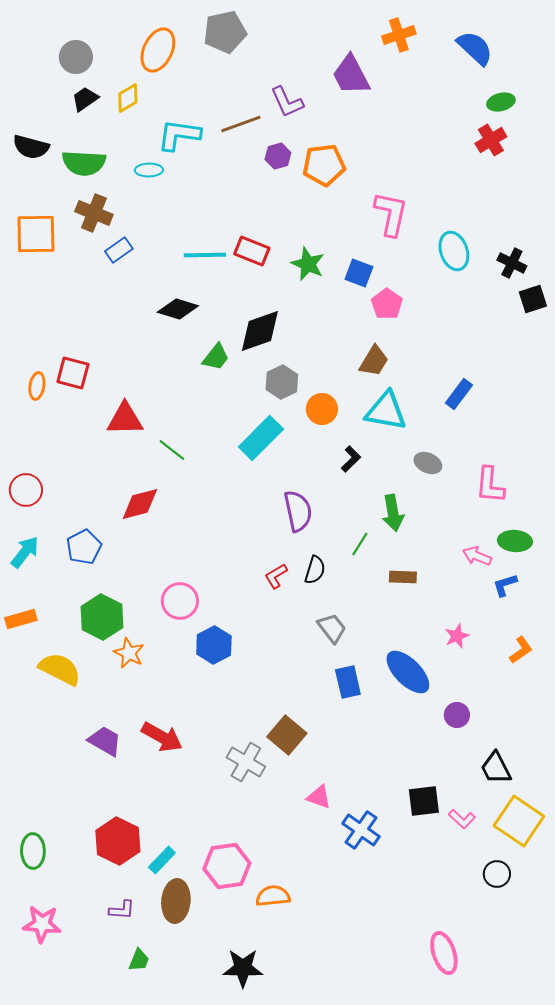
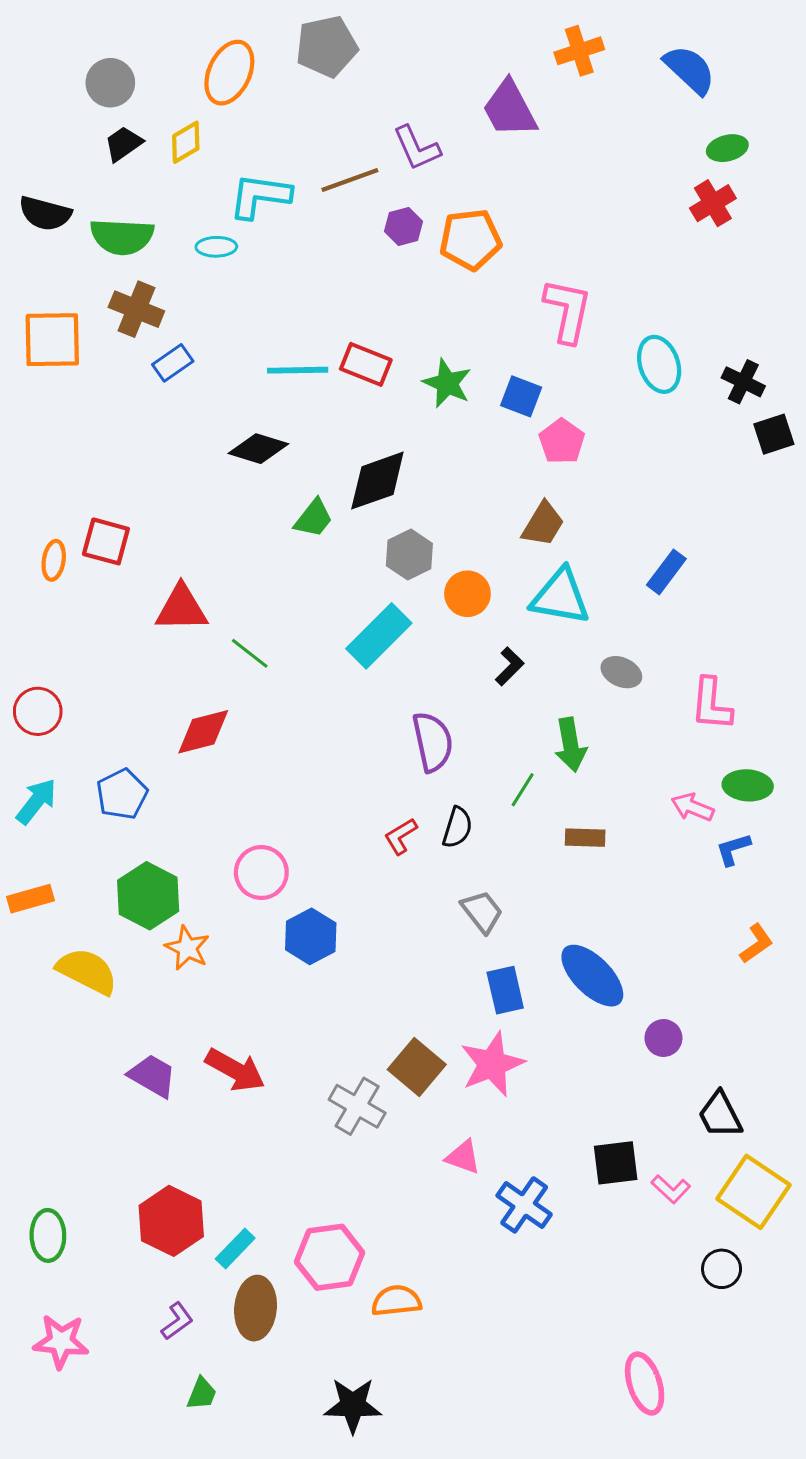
pink star: (457, 636) -> (492, 1064), moved, size x1.8
purple L-shape: (122, 910) -> (177, 1321), turned -40

